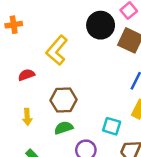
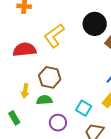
red semicircle: (26, 75) -> (25, 50), size x1.6
yellow arrow: (27, 117) -> (25, 91), moved

